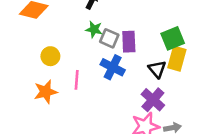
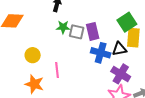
blue cross: (113, 67) -> (101, 53), moved
black triangle: (157, 69) -> (119, 49), turned -49
orange star: (46, 92) -> (34, 84), turned -30

